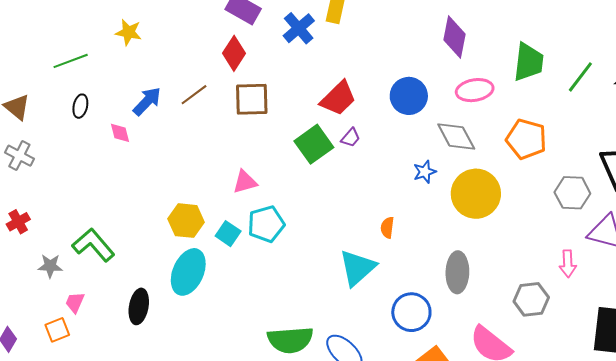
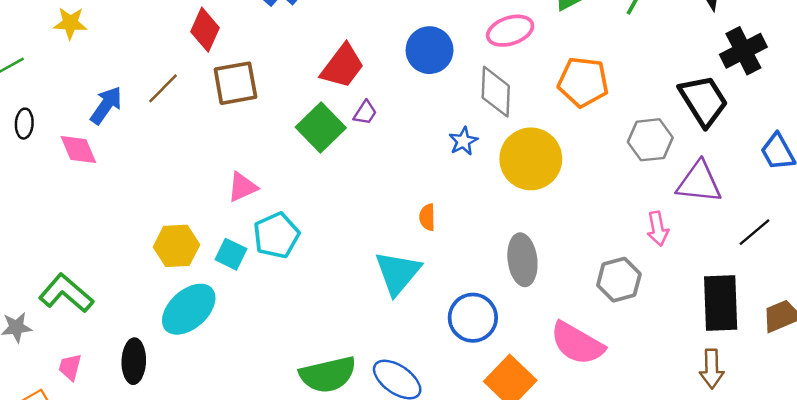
pink diamond: (120, 133) -> (78, 149), size x1.4
gray diamond: (456, 137) -> (496, 92), turned 39
cyan ellipse: (188, 272) -> (189, 309), turned 33
pink trapezoid: (75, 302) -> (70, 367), moved

